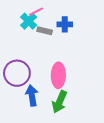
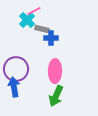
blue cross: (65, 24) -> (51, 38), moved
blue arrow: (32, 95) -> (14, 87), moved

